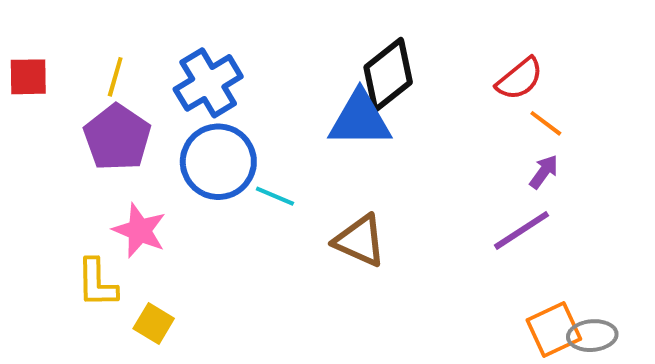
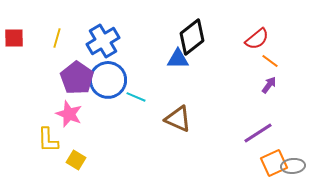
blue triangle: (360, 119) -> (178, 59), size x0.7
purple pentagon: (117, 137) -> (77, 78), moved
purple line: (522, 230) -> (258, 133), moved

